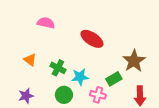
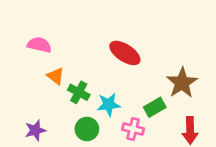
pink semicircle: (46, 23) -> (39, 45), moved
orange triangle: (30, 60) -> (56, 76), moved

